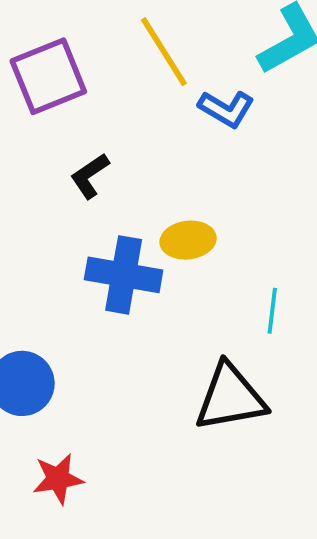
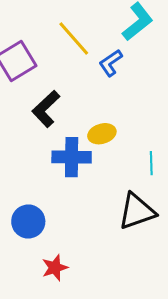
blue L-shape: (226, 109) -> (111, 63), turned 124
black L-shape: (90, 176) -> (46, 109), size x1.5

